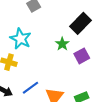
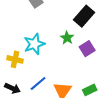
cyan star: (21, 39) -> (34, 44), moved, turned 30

